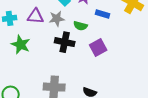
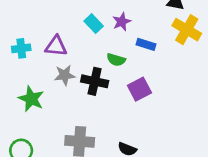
gray star: (57, 19) -> (65, 75), moved
green star: (21, 45) -> (31, 99), moved

